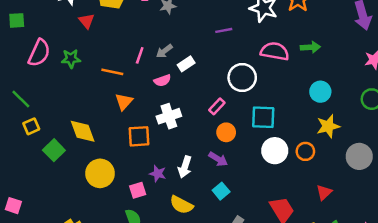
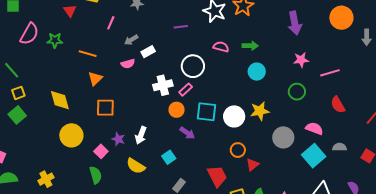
pink semicircle: (275, 51) -> (221, 47), size x0.7
pink line: (140, 55) -> (111, 23), moved
cyan circle: (320, 92) -> (257, 72), moved
pink rectangle: (217, 106) -> (186, 90), moved
white cross: (169, 116) -> (163, 85), moved
cyan square: (263, 117) -> (206, 112), moved
green square: (54, 150) -> (17, 115), moved
white circle: (275, 151) -> (234, 116), moved
orange circle: (305, 151) -> (238, 150), moved
purple arrow: (218, 159) -> (187, 133), moved
pink square: (138, 190) -> (101, 151), turned -32

